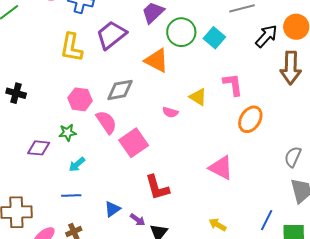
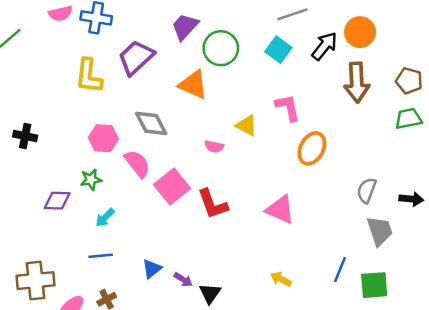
cyan square: (214, 38) -> (278, 50), moved
gray diamond: (120, 90) -> (151, 123), turned 76
red L-shape: (157, 187) -> (213, 204), moved

